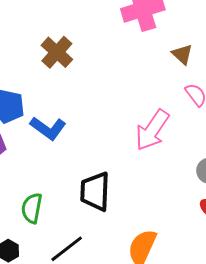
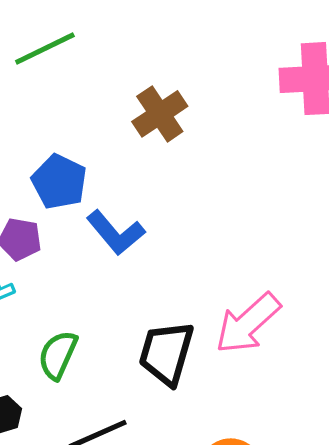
pink arrow: (152, 130) -> (248, 323), moved

